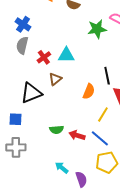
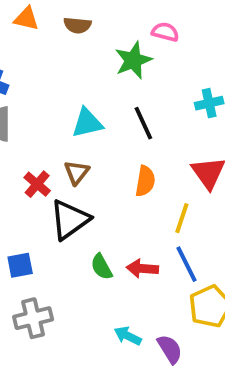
red cross: (44, 57) -> (37, 184), moved
black line: (107, 76) -> (143, 123), moved
black triangle: (31, 93) -> (70, 220), moved
green semicircle: (57, 130) -> (102, 267), turned 80
blue line: (100, 138) -> (186, 264), turned 36

